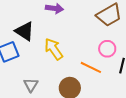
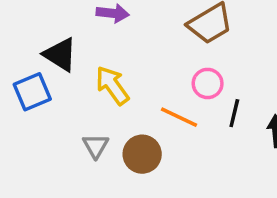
gray triangle: (31, 85) -> (96, 146), moved

